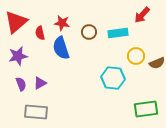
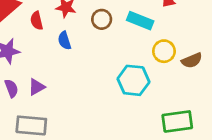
cyan rectangle: (118, 33) -> (140, 21), turned 30
blue semicircle: (61, 48) -> (64, 41), size x0.6

